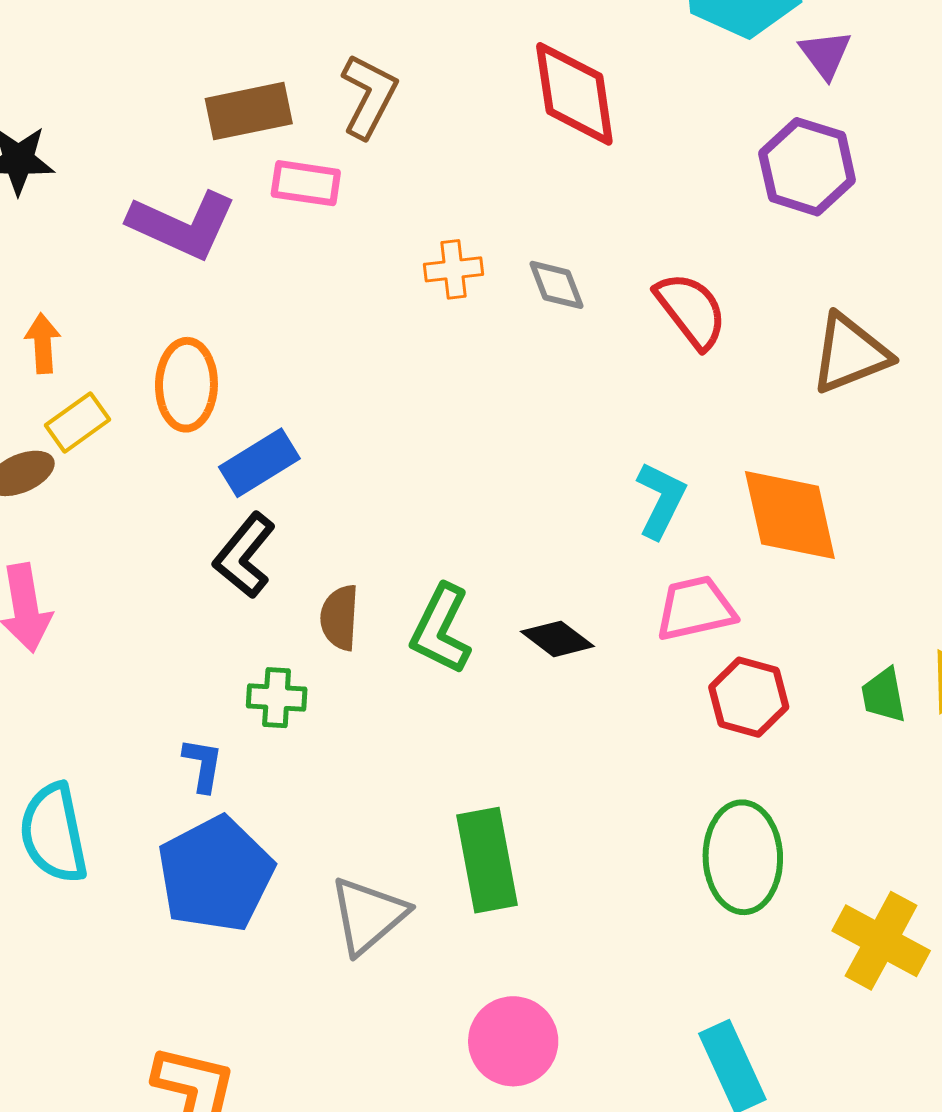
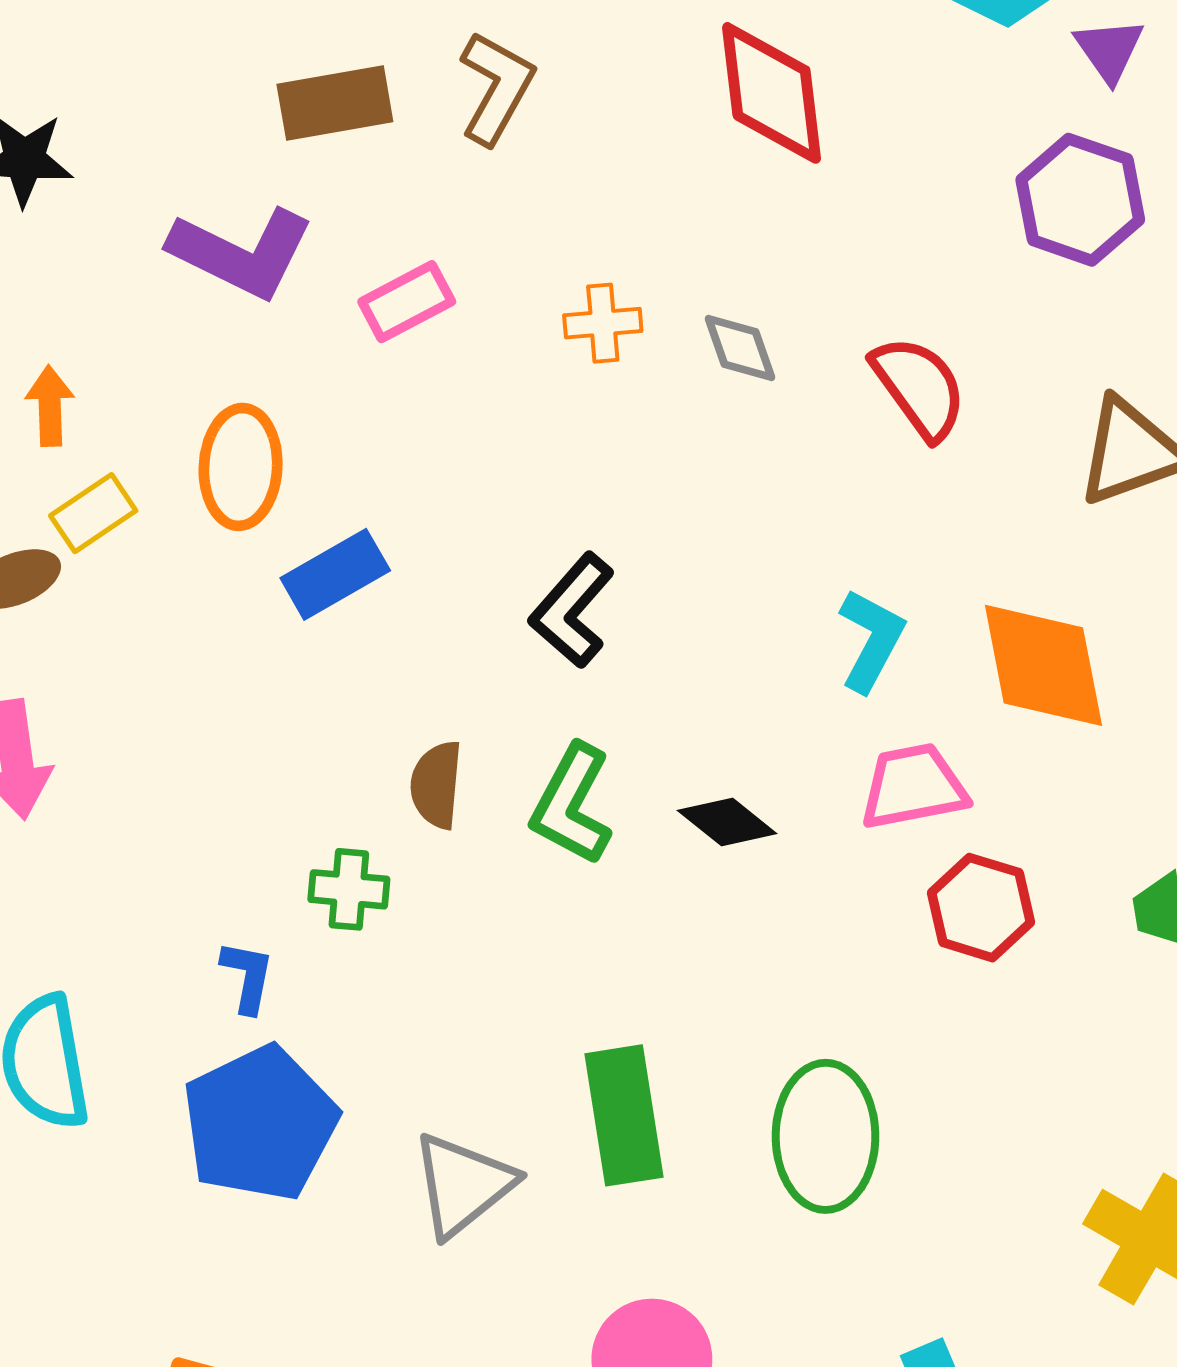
pink rectangle: (306, 183) -> (407, 302), moved, turned -38
black L-shape: (245, 556) -> (572, 610), moved
green ellipse: (743, 857) -> (826, 1136), moved

